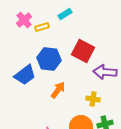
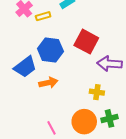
orange arrow: (58, 90) -> (48, 83), moved, turned 42

